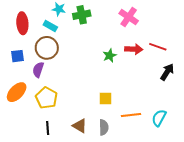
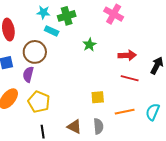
cyan rectangle: (50, 26) -> (52, 31), moved
red line: (158, 47) -> (130, 78), moved
red arrow: (134, 49) -> (127, 55), moved
green star: (110, 56) -> (89, 45), moved

